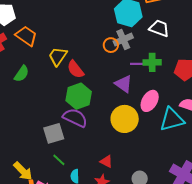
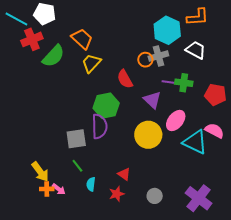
orange trapezoid: (26, 36) -> (82, 39), moved
red semicircle: (75, 69) -> (125, 79), moved
green semicircle: (22, 74) -> (53, 56), moved, size x1.4
purple semicircle: (75, 118) -> (100, 126), turned 55
cyan triangle: (172, 119) -> (195, 142), turned 32

